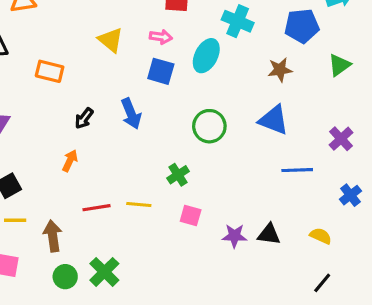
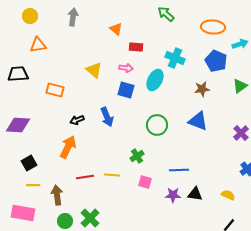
blue pentagon: (302, 26) -> (216, 61), turned 30
black arrow: (84, 118) -> (77, 120), turned 32
orange arrow: (70, 161) -> (68, 147), size x1.6
blue line: (297, 170) -> (179, 170), moved

